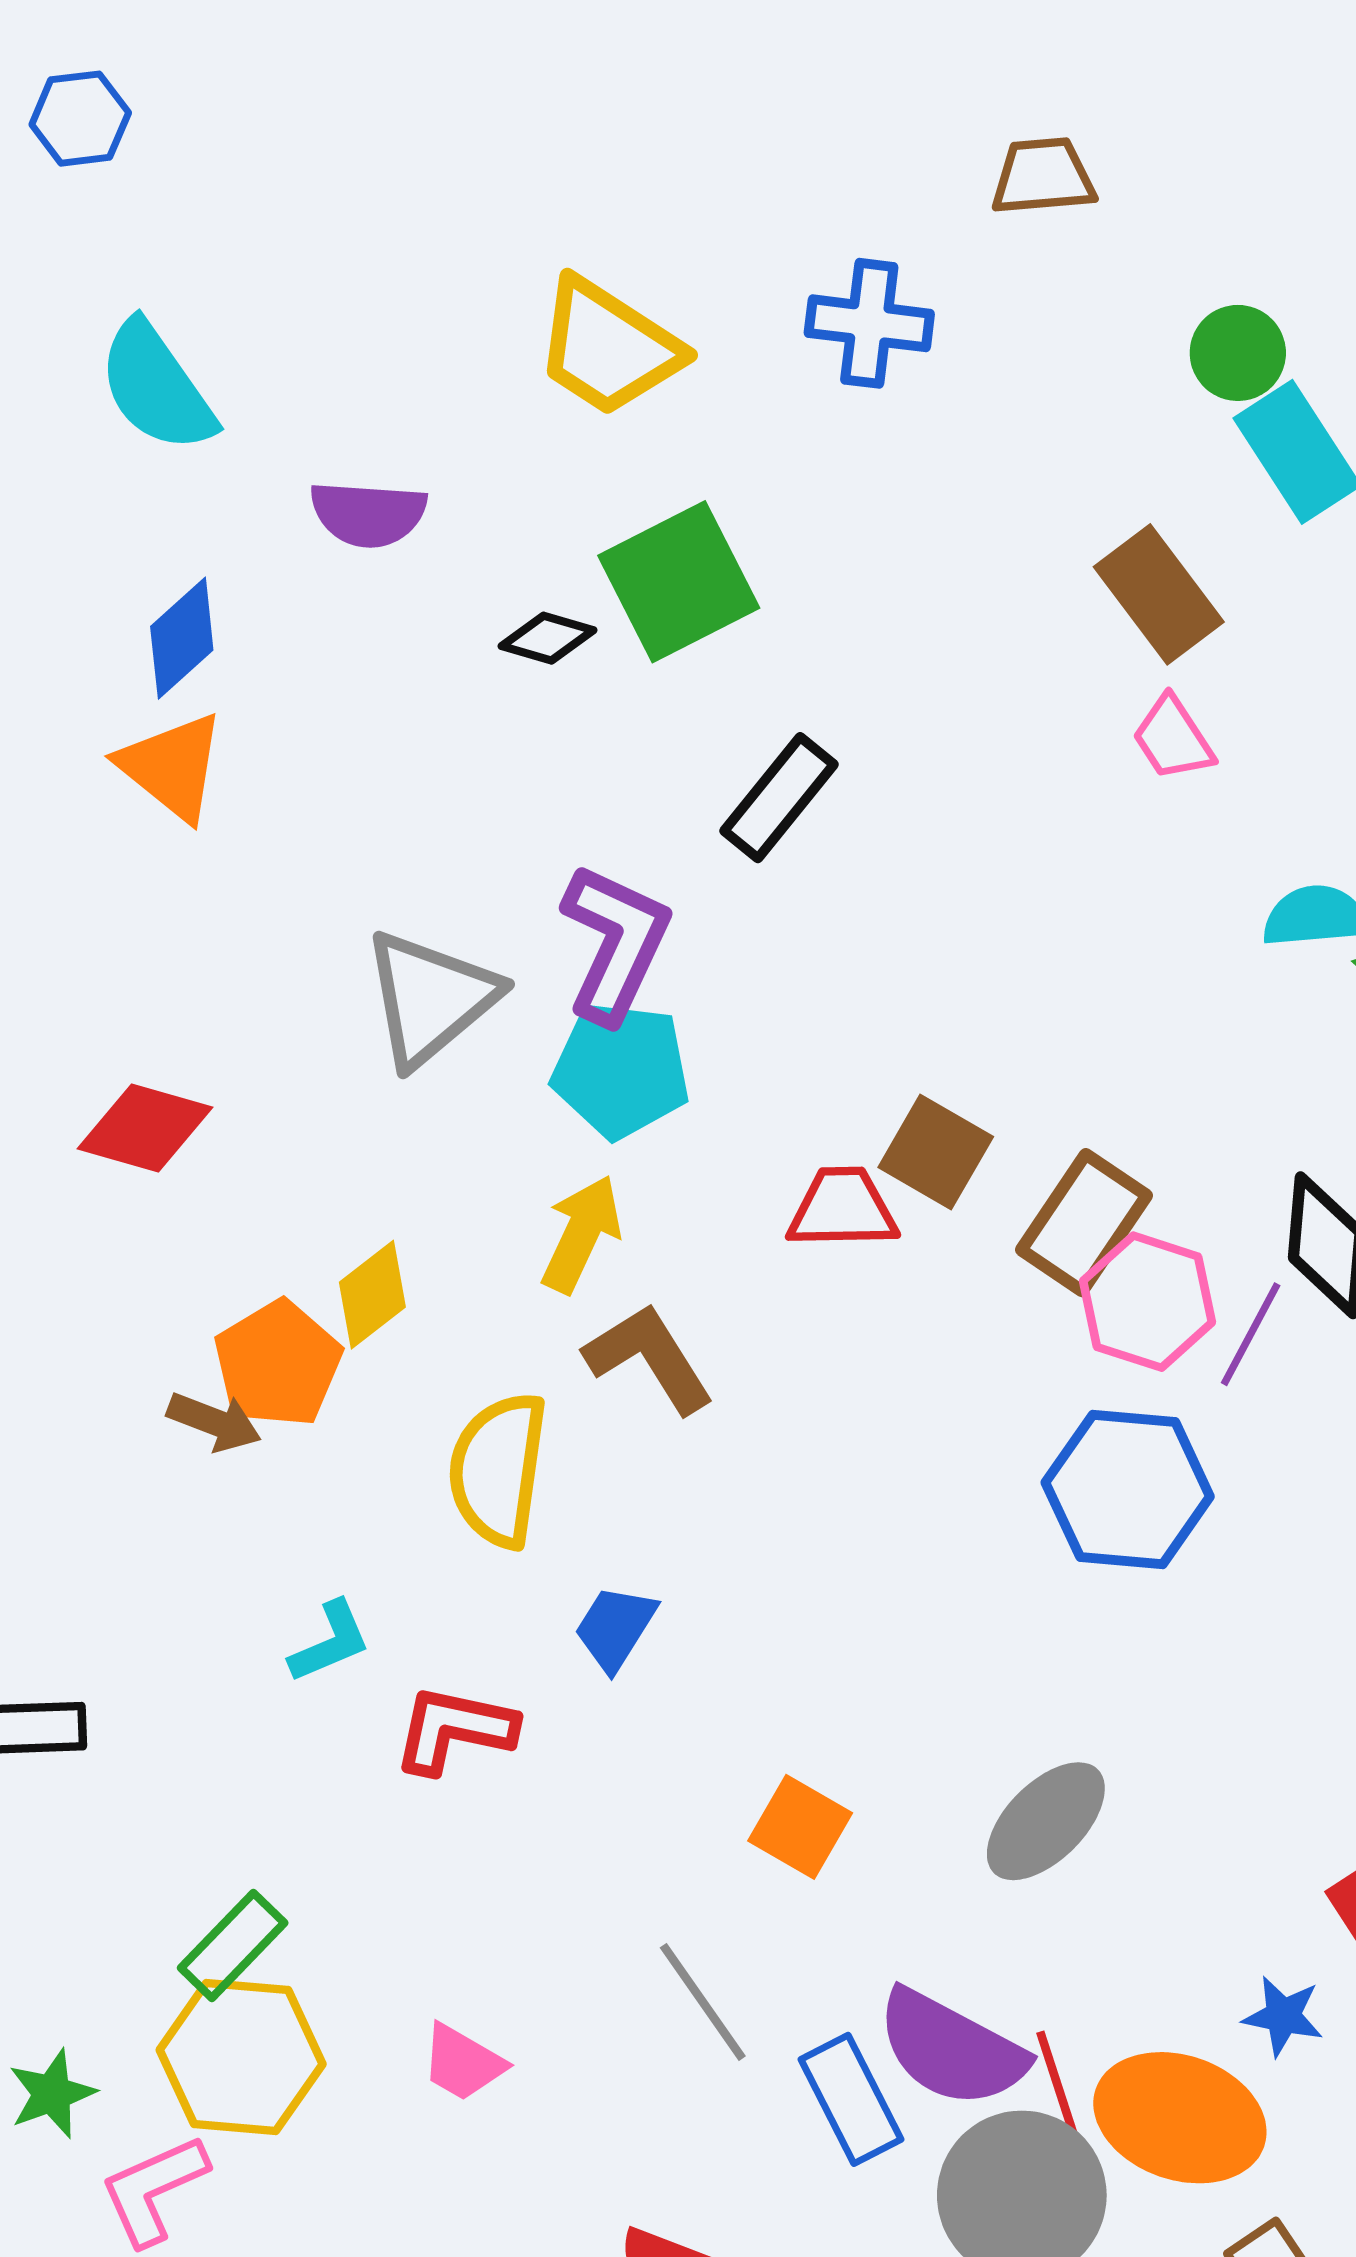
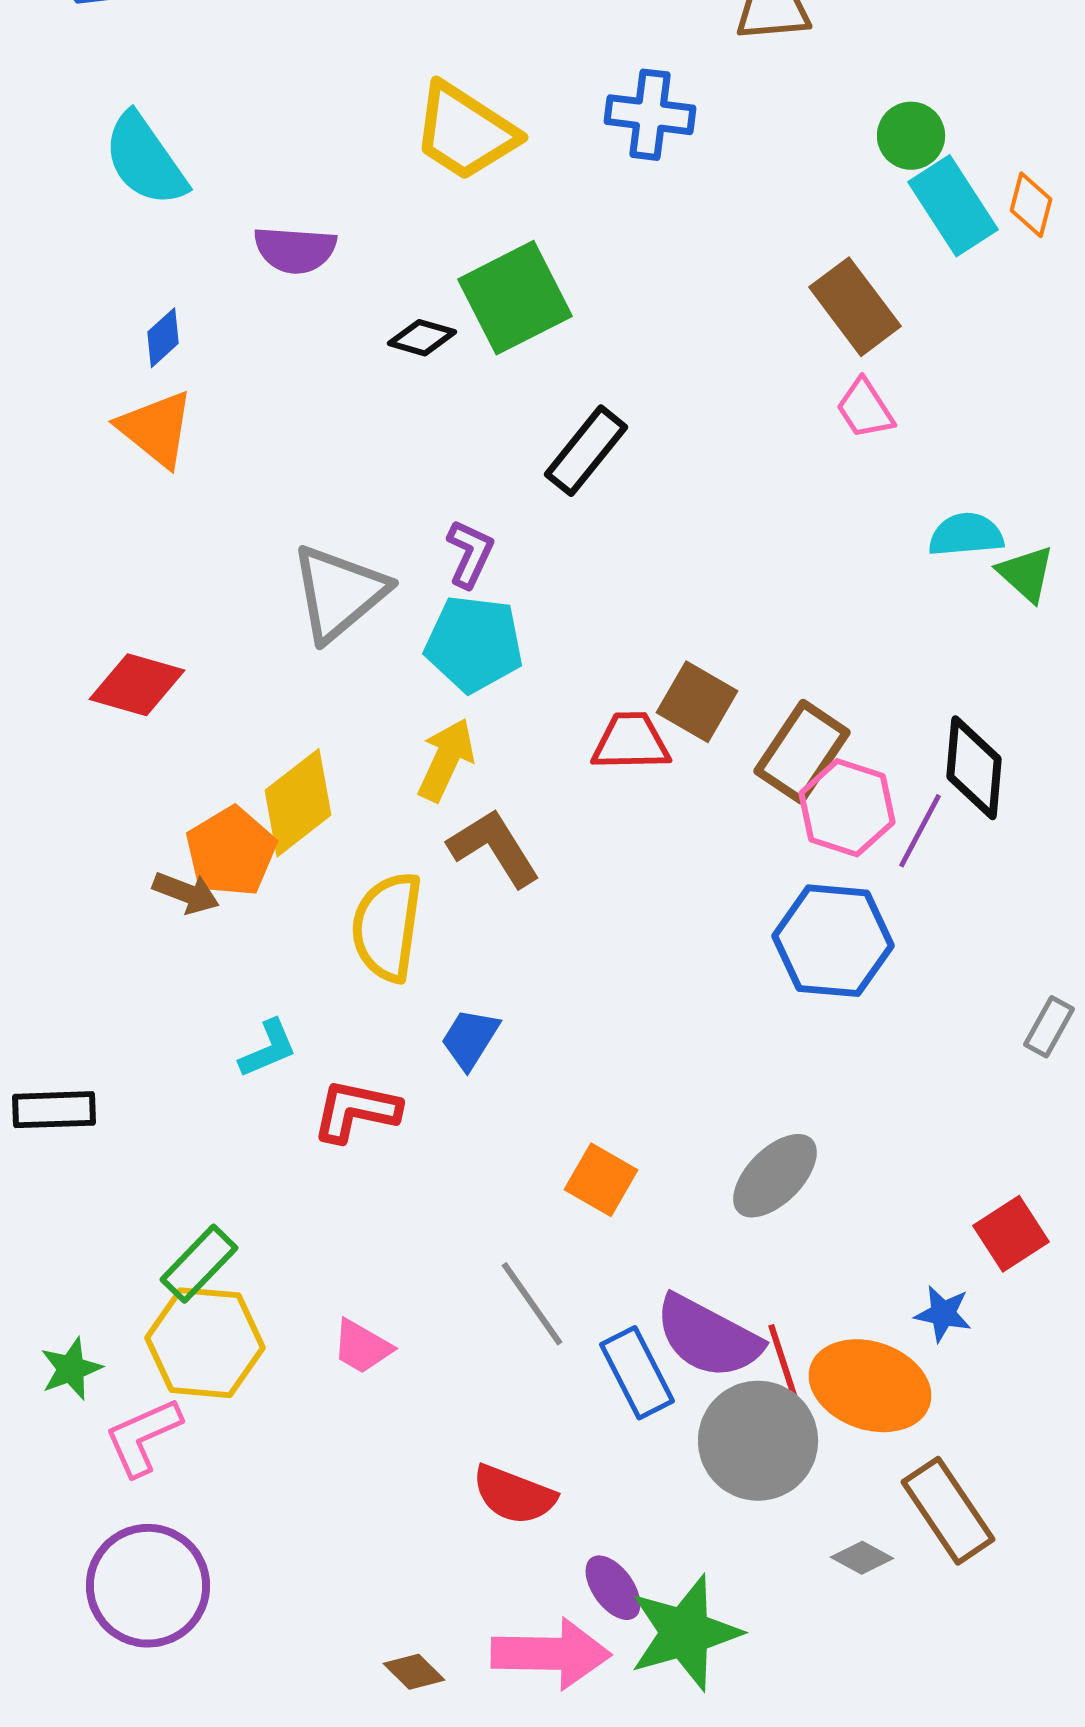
blue diamond: (182, 638) -> (163, 338), size x0.7
purple L-shape: (615, 943) -> (470, 554), size x0.6
yellow diamond: (372, 1295) -> (298, 803), size x1.4

